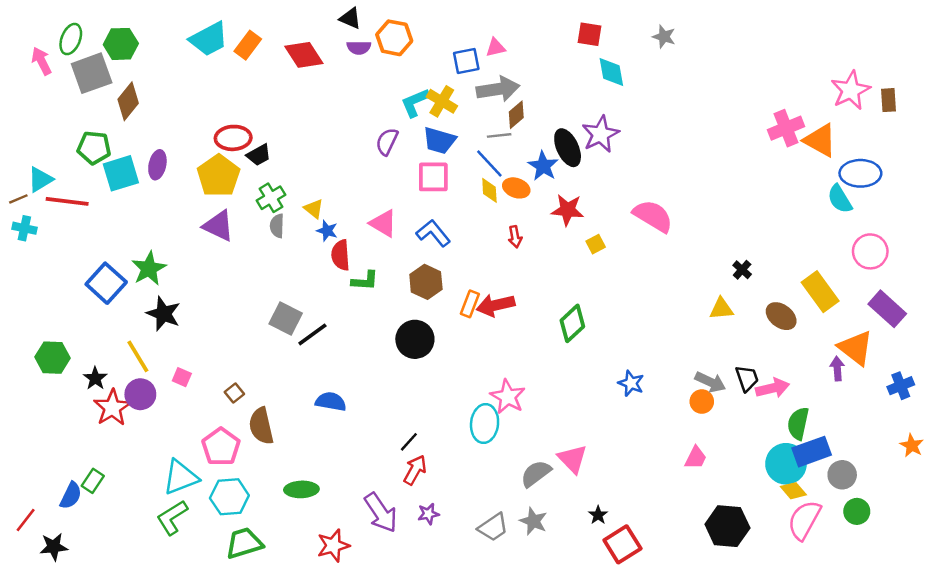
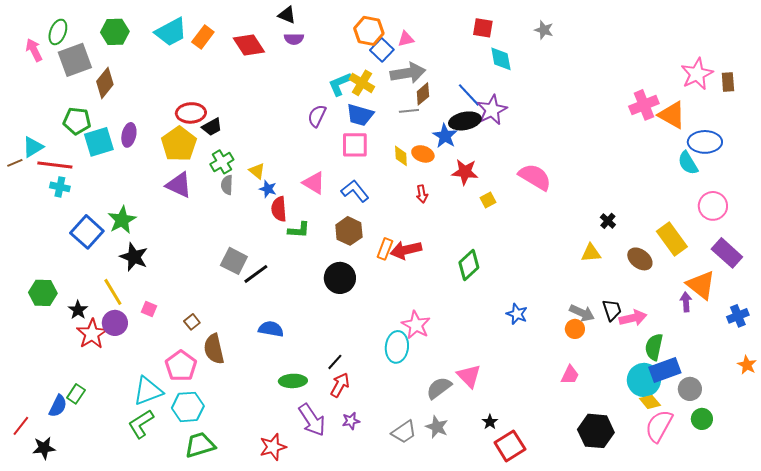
orange hexagon: (394, 38) -> (369, 31), moved
green hexagon: (121, 44) -> (115, 32), moved
blue square: (466, 61) -> (382, 50), turned -35
black ellipse: (568, 148) -> (465, 121), turned -76
blue line: (489, 164) -> (469, 95), moved
cyan cross: (24, 228) -> (60, 187), moved
green ellipse: (301, 489) -> (293, 381), moved

